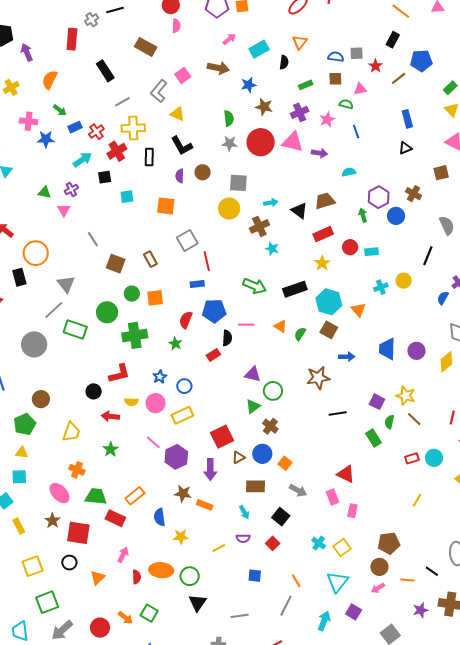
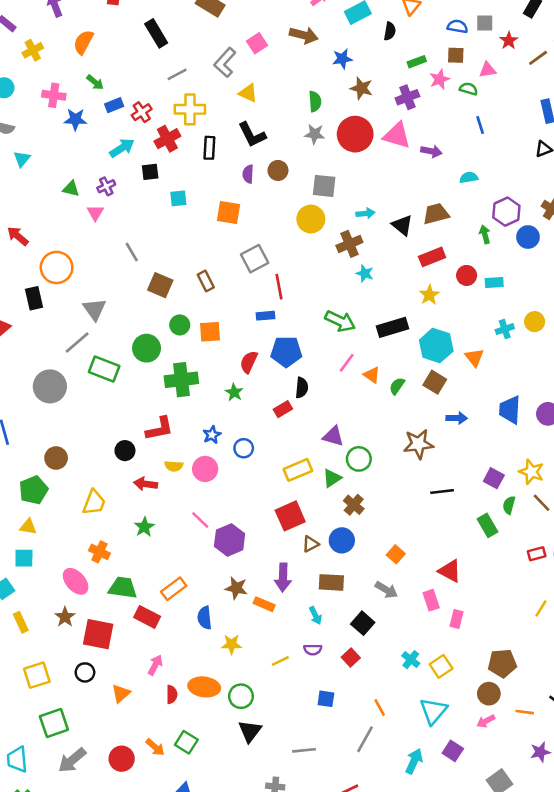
pink star: (327, 119) -> (440, 79), moved
pink line: (246, 325) -> (347, 363), moved, turned -56
yellow rectangle: (182, 415) -> (298, 470), moved
orange square: (285, 463) -> (396, 554), moved
purple arrow: (210, 469) -> (283, 577), moved

